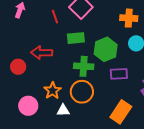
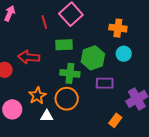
orange rectangle: (121, 112) -> (115, 120), moved, size x0.6

